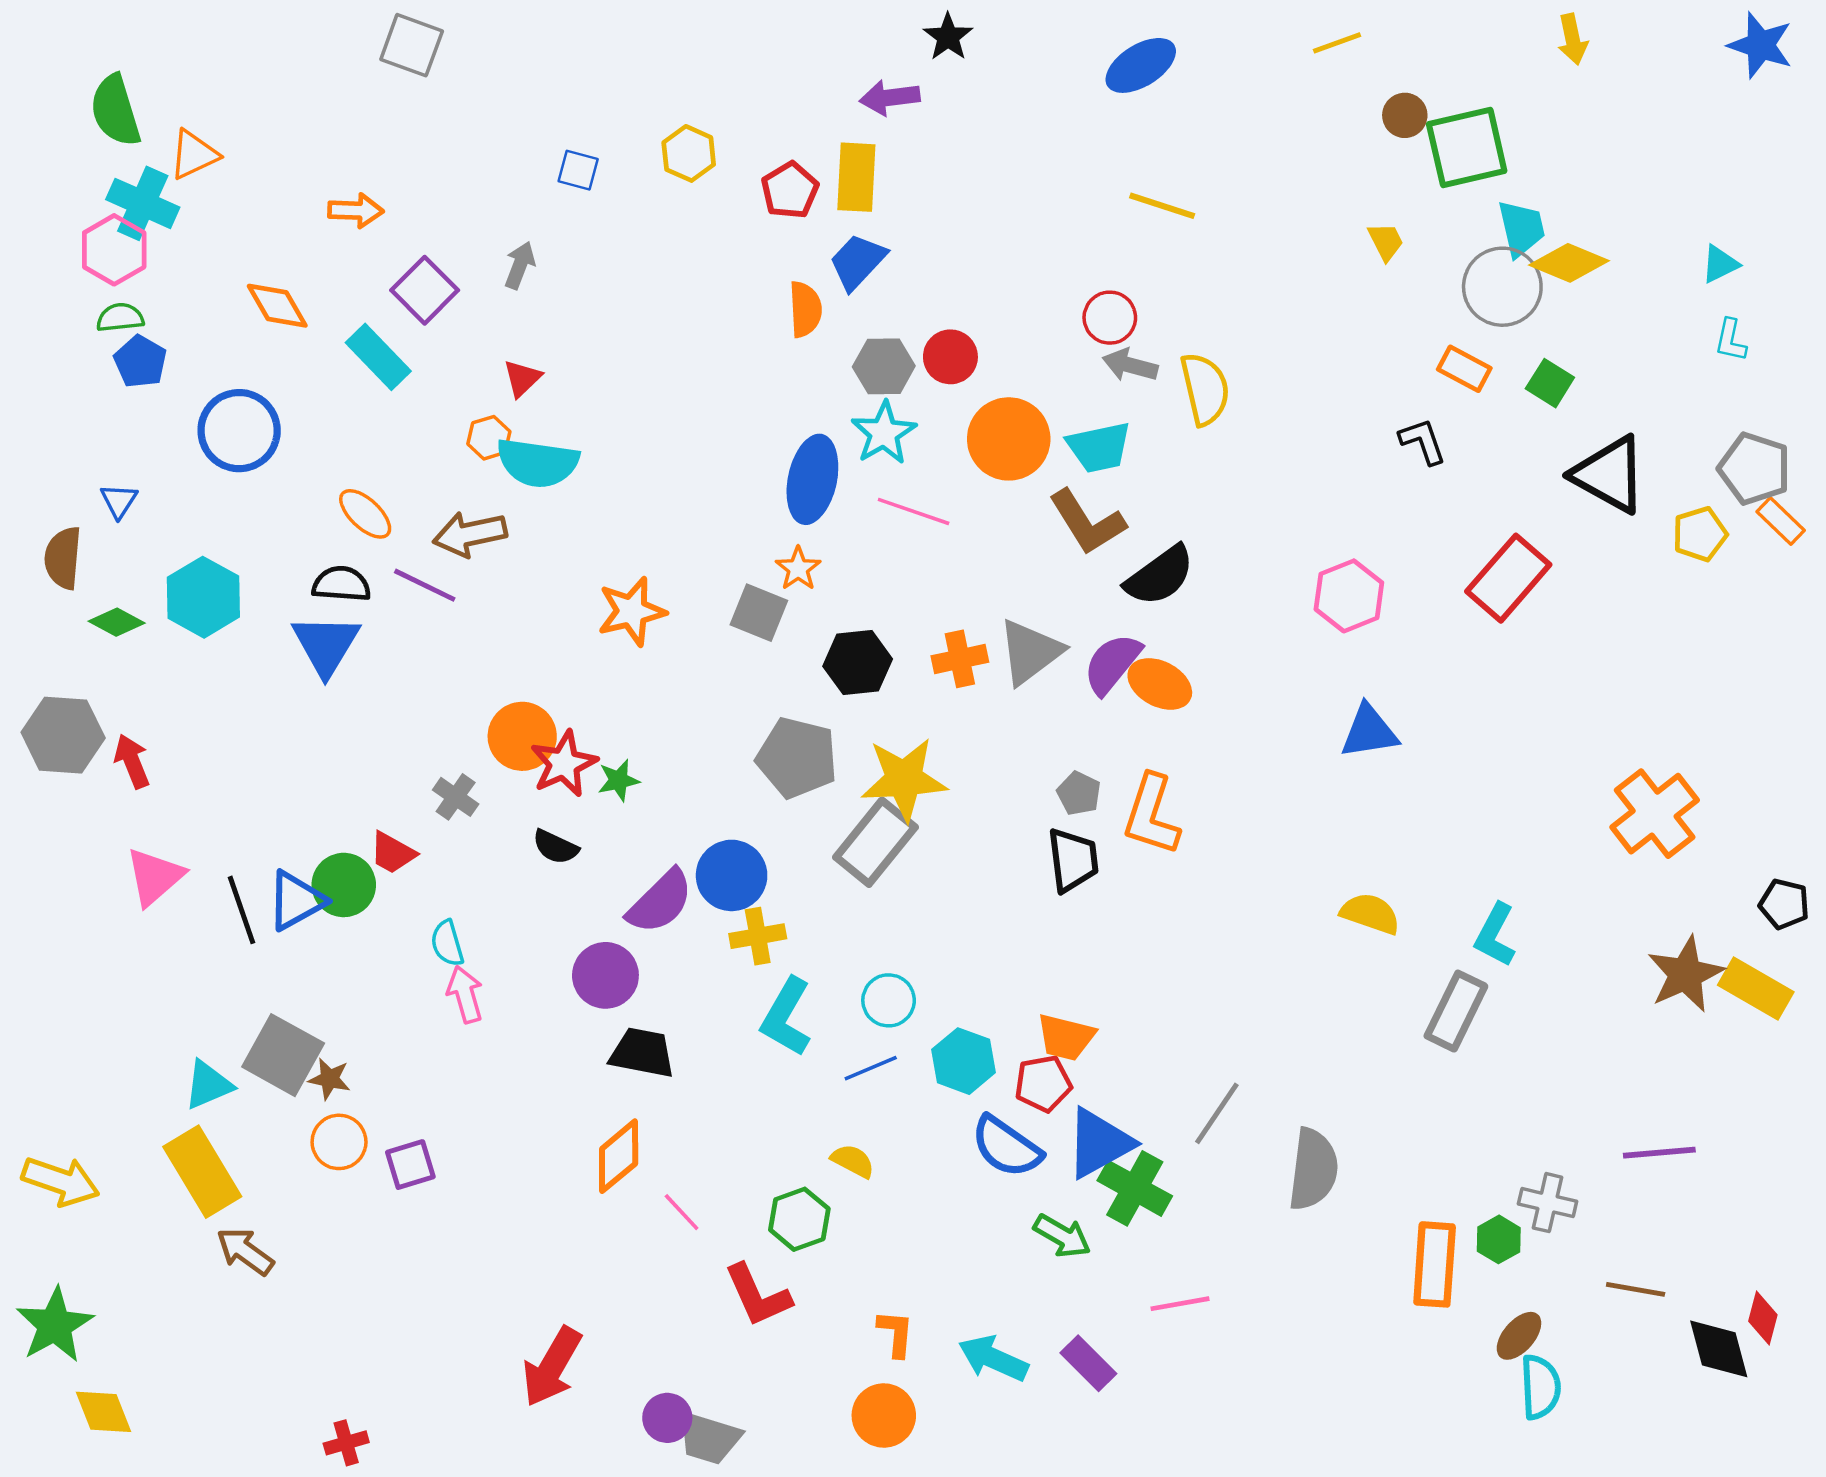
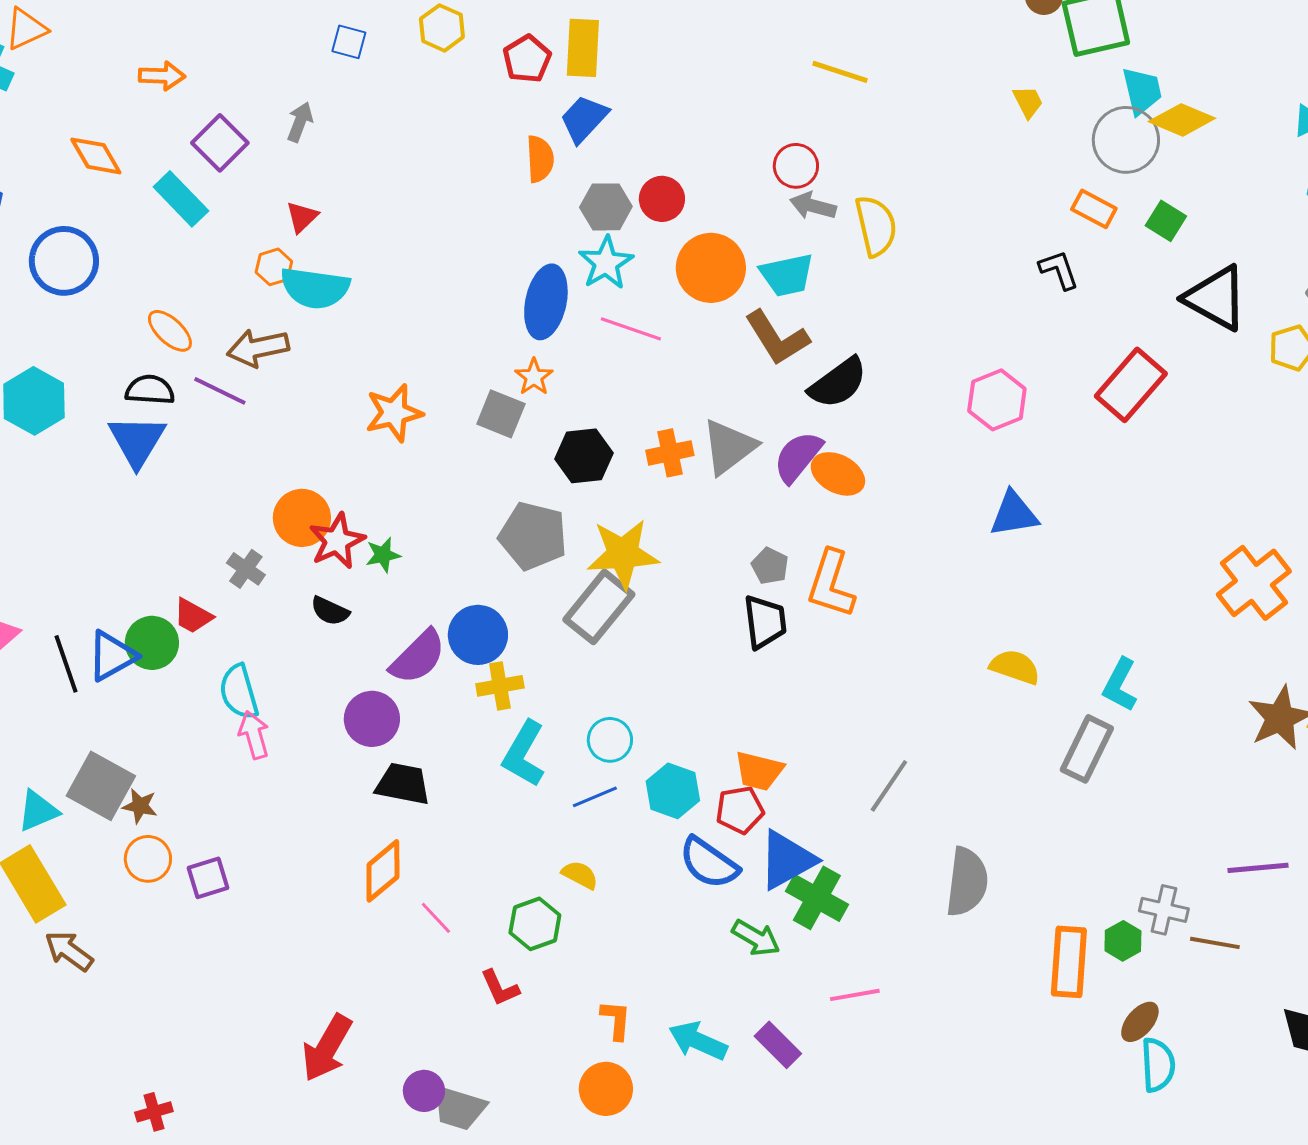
cyan semicircle: (447, 943) -> (239, 692), size x1.4
gray line: (1217, 1113) -> (889, 786), moved
brown line: (1636, 1289) -> (1215, 943), moved
red L-shape: (758, 1295) -> (500, 988), size x0.7

